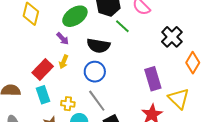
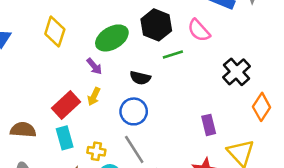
green line: (122, 26) -> (173, 54), turned -63
black semicircle: (98, 46) -> (140, 78), size x0.7
purple rectangle: (153, 79) -> (209, 125), size x0.7

